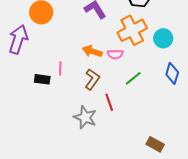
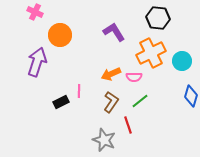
orange arrow: (92, 51) -> (111, 74), turned -42
green line: (133, 78) -> (140, 101), moved
black rectangle: (42, 79) -> (61, 102), turned -35

